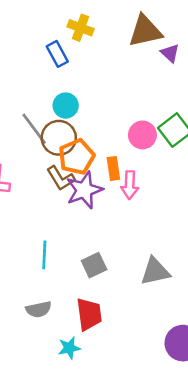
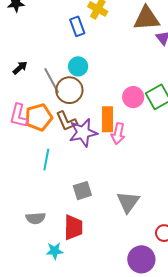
orange pentagon: (77, 157) -> (39, 117), moved
orange rectangle: (113, 168) -> (108, 119), size x1.4
cyan line: (44, 255) -> (46, 160), moved
gray triangle: (155, 271) -> (128, 202), turned -50

